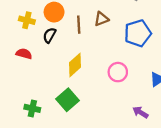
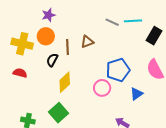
yellow cross: (27, 20) -> (22, 44), size x1.5
blue pentagon: (138, 33) -> (118, 70), moved
black semicircle: (49, 35) -> (52, 60), moved

